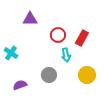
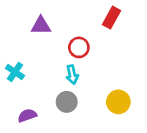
red rectangle: (82, 38) -> (112, 18), moved
cyan arrow: (66, 55) -> (72, 75), moved

